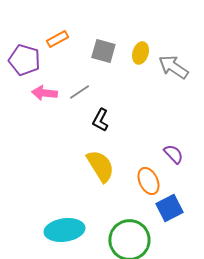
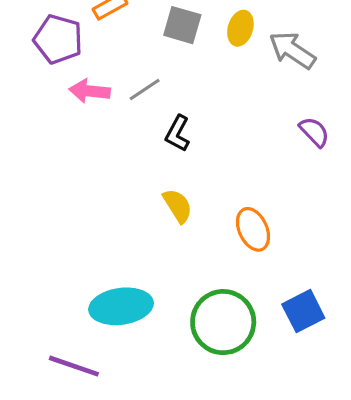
purple semicircle: (173, 154) -> (314, 132), moved
yellow semicircle: (100, 166) -> (178, 206), size x0.7
blue square: (169, 208) -> (303, 311), moved

